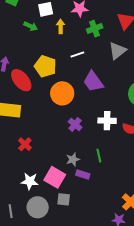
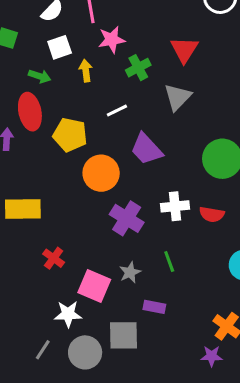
red ellipse: (21, 80) -> (30, 112), moved, turned 35
purple cross: (75, 124) -> (127, 218), size x1.5
purple rectangle: (83, 175) -> (154, 307), moved
pink square: (55, 177) -> (94, 286), moved
gray square: (64, 199) -> (123, 335), size x1.5
gray line: (11, 211) -> (43, 350), moved, turned 48

